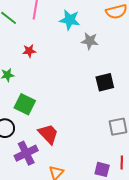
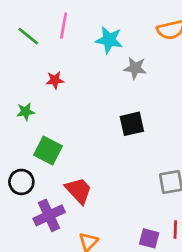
black square: (105, 82) -> (132, 124), moved

